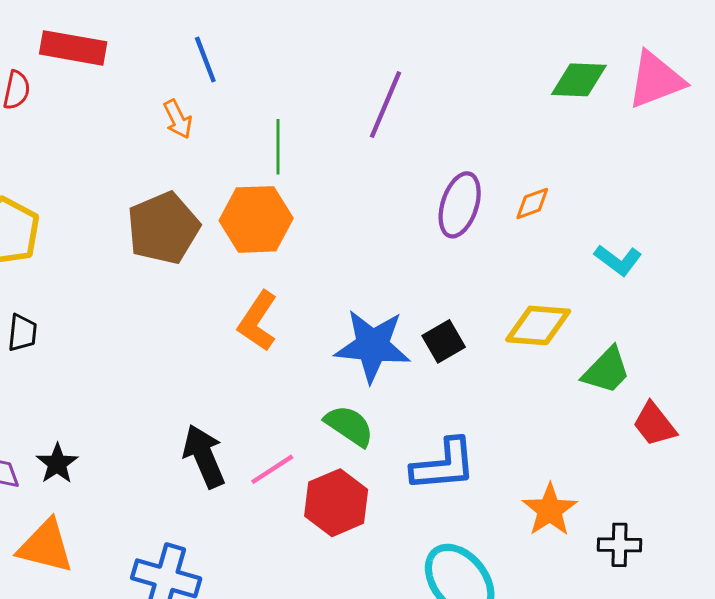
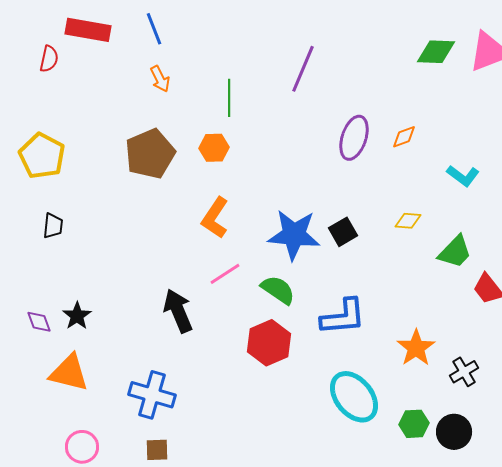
blue line: (205, 60) -> (154, 29), moved
orange hexagon: (256, 219) -> (214, 148), size x0.6
yellow diamond: (538, 325) -> (408, 221), size x0.6
pink line: (272, 469) -> (225, 274), moved
black cross: (619, 545) -> (464, 372), turned -32

